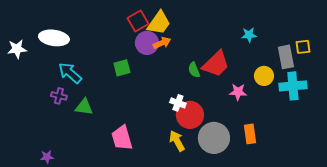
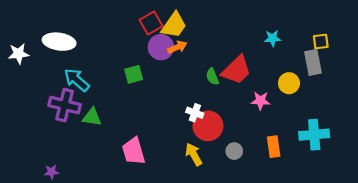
yellow square: (303, 47) -> (321, 42), moved
cyan cross: (293, 86) -> (314, 135), moved
purple cross: (59, 96) -> (65, 105), size x1.8
gray circle: (214, 138) -> (234, 151), size x0.5

